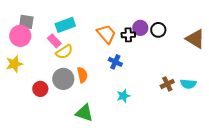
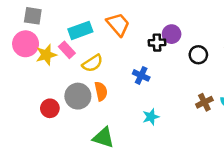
gray square: (26, 22) -> (33, 16), moved
black circle: (158, 30) -> (198, 55), moved
orange trapezoid: (106, 34) -> (118, 24), moved
yellow semicircle: (64, 52) -> (92, 63), moved
yellow star: (14, 64) -> (46, 55), moved

